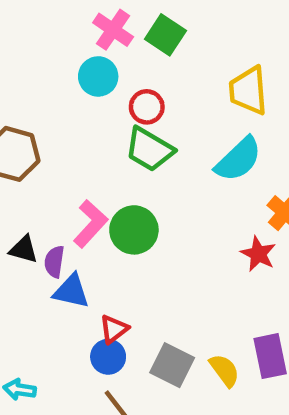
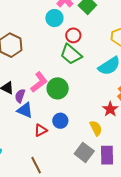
blue circle: (108, 357) -> (60, 121), moved
gray square: (172, 365) -> (84, 152), moved
yellow semicircle: (224, 370) -> (96, 128), moved

